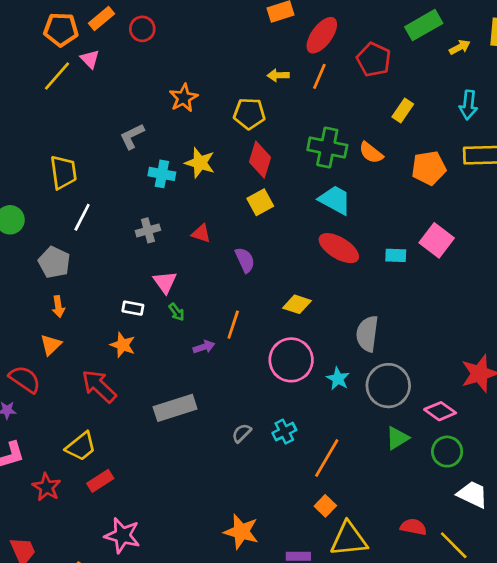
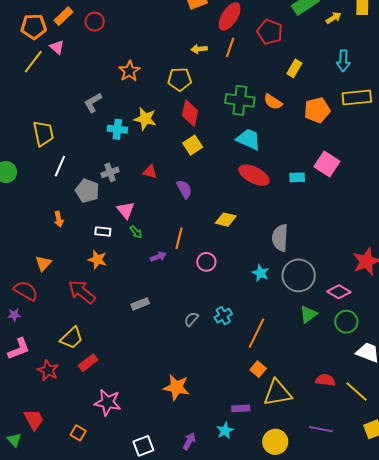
gray pentagon: (54, 262) -> (87, 191), moved
orange arrow: (58, 307) -> (59, 219), moved
pink circle: (291, 360) -> (206, 262), moved, size x0.6
gray rectangle: (175, 408) -> (140, 304), size x0.6
orange star: (241, 532) -> (176, 387), moved

